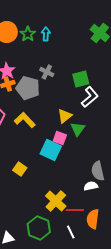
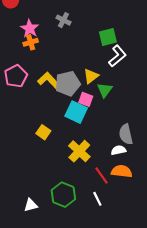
gray cross: (47, 72) -> (63, 20), moved
gray pentagon: (28, 88) -> (68, 84), moved, turned -30
yellow cross: (56, 201) -> (79, 151), moved
red line: (75, 210) -> (102, 176), turned 54
orange semicircle: (93, 219) -> (122, 171), moved, turned 90

